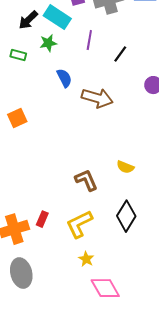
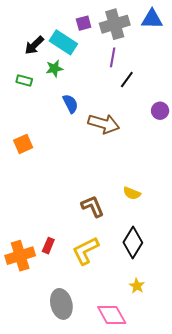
purple line: (89, 40) -> (113, 57), moved
yellow star: (86, 259) -> (137, 286), moved
gray ellipse: (21, 273) -> (61, 304), moved

